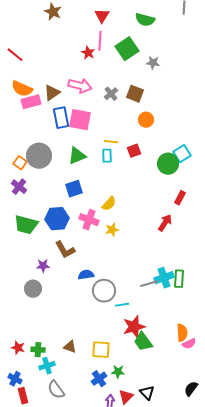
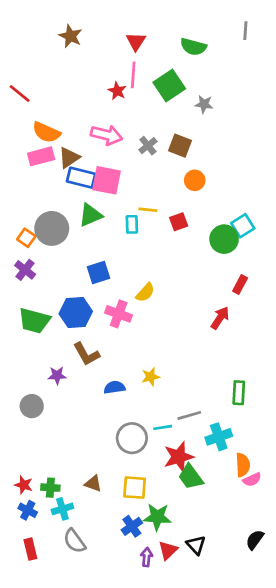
orange semicircle: (22, 89) -> (46, 132), moved
brown triangle: (52, 93) -> (69, 158), moved
blue rectangle: (61, 118) -> (81, 178), turned -65
green triangle: (77, 156) -> (90, 215), moved
cyan rectangle: (107, 156) -> (132, 224), moved
yellow star: (112, 230) -> (151, 377), moved
cyan cross: (164, 278) -> (219, 437), moved
gray line: (149, 284) -> (189, 415), moved
gray circle: (33, 289) -> (32, 406), moved
gray circle: (104, 291) -> (132, 438), moved
green star: (118, 372) -> (157, 517), size x1.5
blue cross: (15, 379) -> (28, 510), moved

